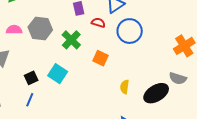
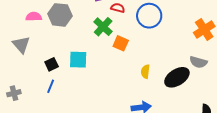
green cross: (71, 40) -> (103, 27), moved
cyan square: (58, 74) -> (78, 60), turned -30

